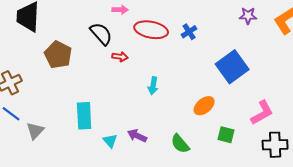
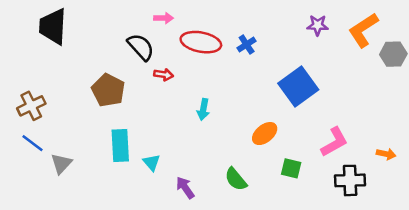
brown pentagon: (58, 55) -> (108, 90), moved
purple arrow: (137, 136) -> (185, 188), moved, turned 30
cyan triangle: (110, 141) -> (152, 162), moved

